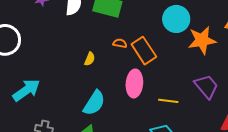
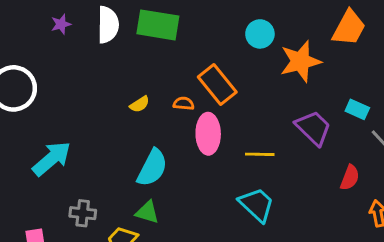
cyan circle: (176, 19) -> (260, 34), size x0.7
orange semicircle: (120, 43) -> (184, 103), moved
yellow semicircle: (90, 59) -> (140, 104), turned 40

